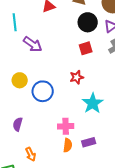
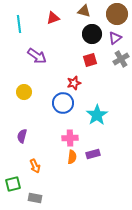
cyan line: (15, 22) -> (19, 24), moved
red star: (77, 77) -> (74, 83), moved
blue circle: (43, 91) -> (63, 103), moved

